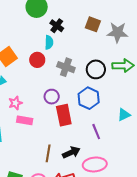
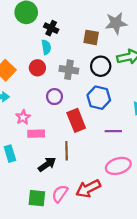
brown square: (93, 24) -> (91, 37), moved
purple circle: (52, 97) -> (54, 97), moved
purple line: (96, 132) -> (113, 131), turned -56
black arrow: (71, 152) -> (47, 164), moved
brown line: (48, 153) -> (67, 151), moved

